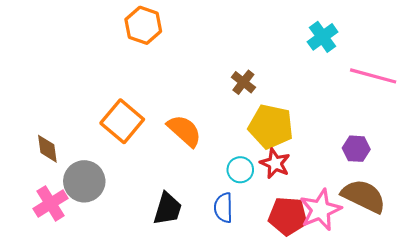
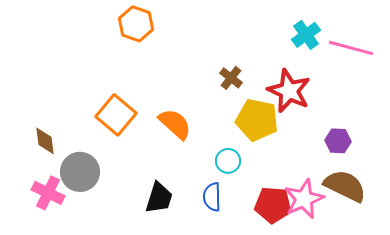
pink line: (373, 76) -> (351, 48), moved
red star: (275, 163) -> (289, 91), moved, size x1.5
pink cross: (51, 203) -> (48, 193), turned -32

